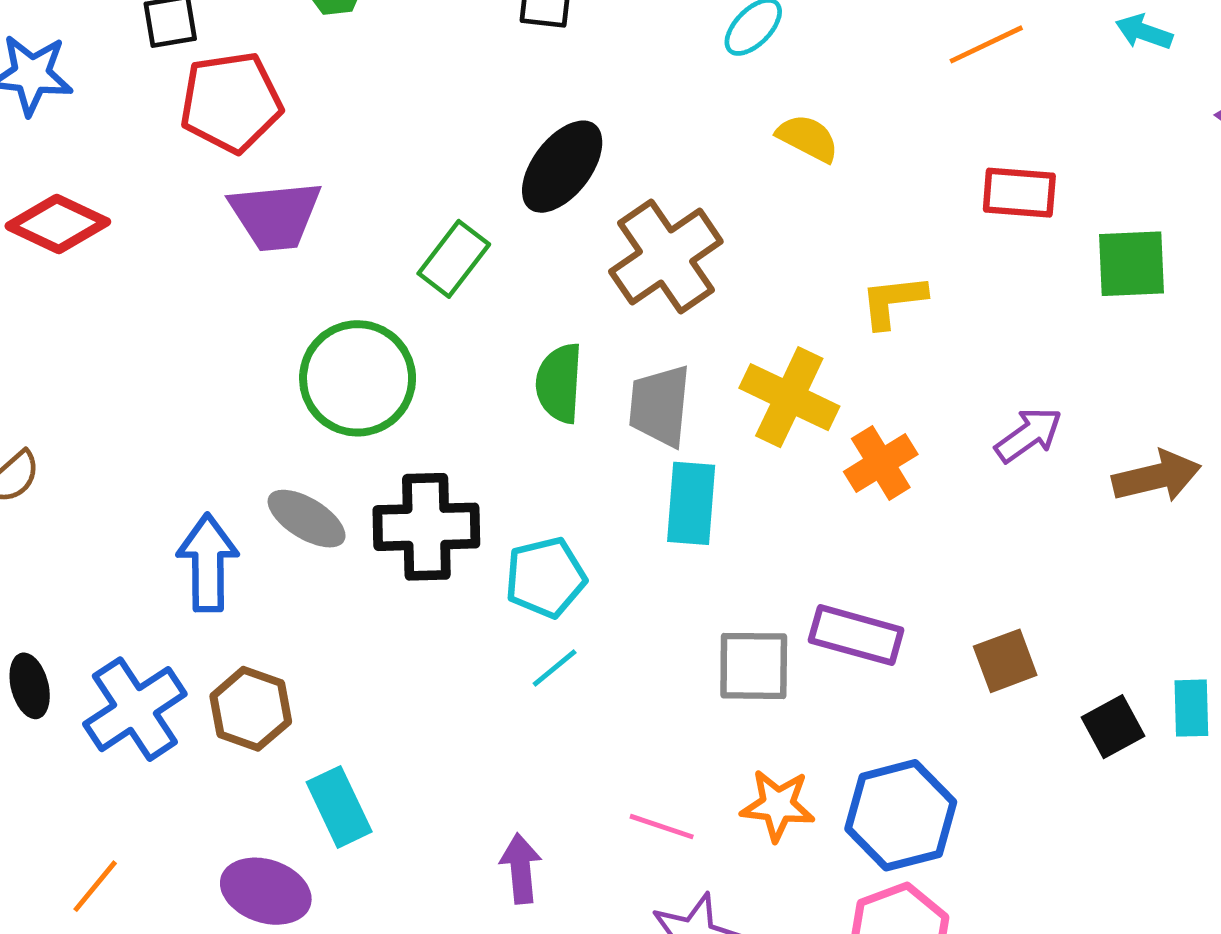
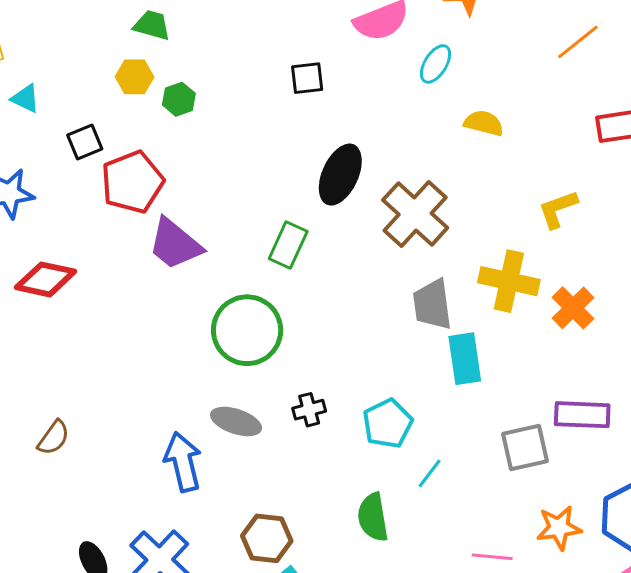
purple trapezoid: (275, 216) -> (175, 244), turned 58
green semicircle: (559, 383) -> (373, 517), moved
black cross: (426, 527) -> (309, 410), size x0.5
cyan line: (555, 668) -> (430, 473), moved
brown hexagon: (251, 709) -> (267, 538), moved

